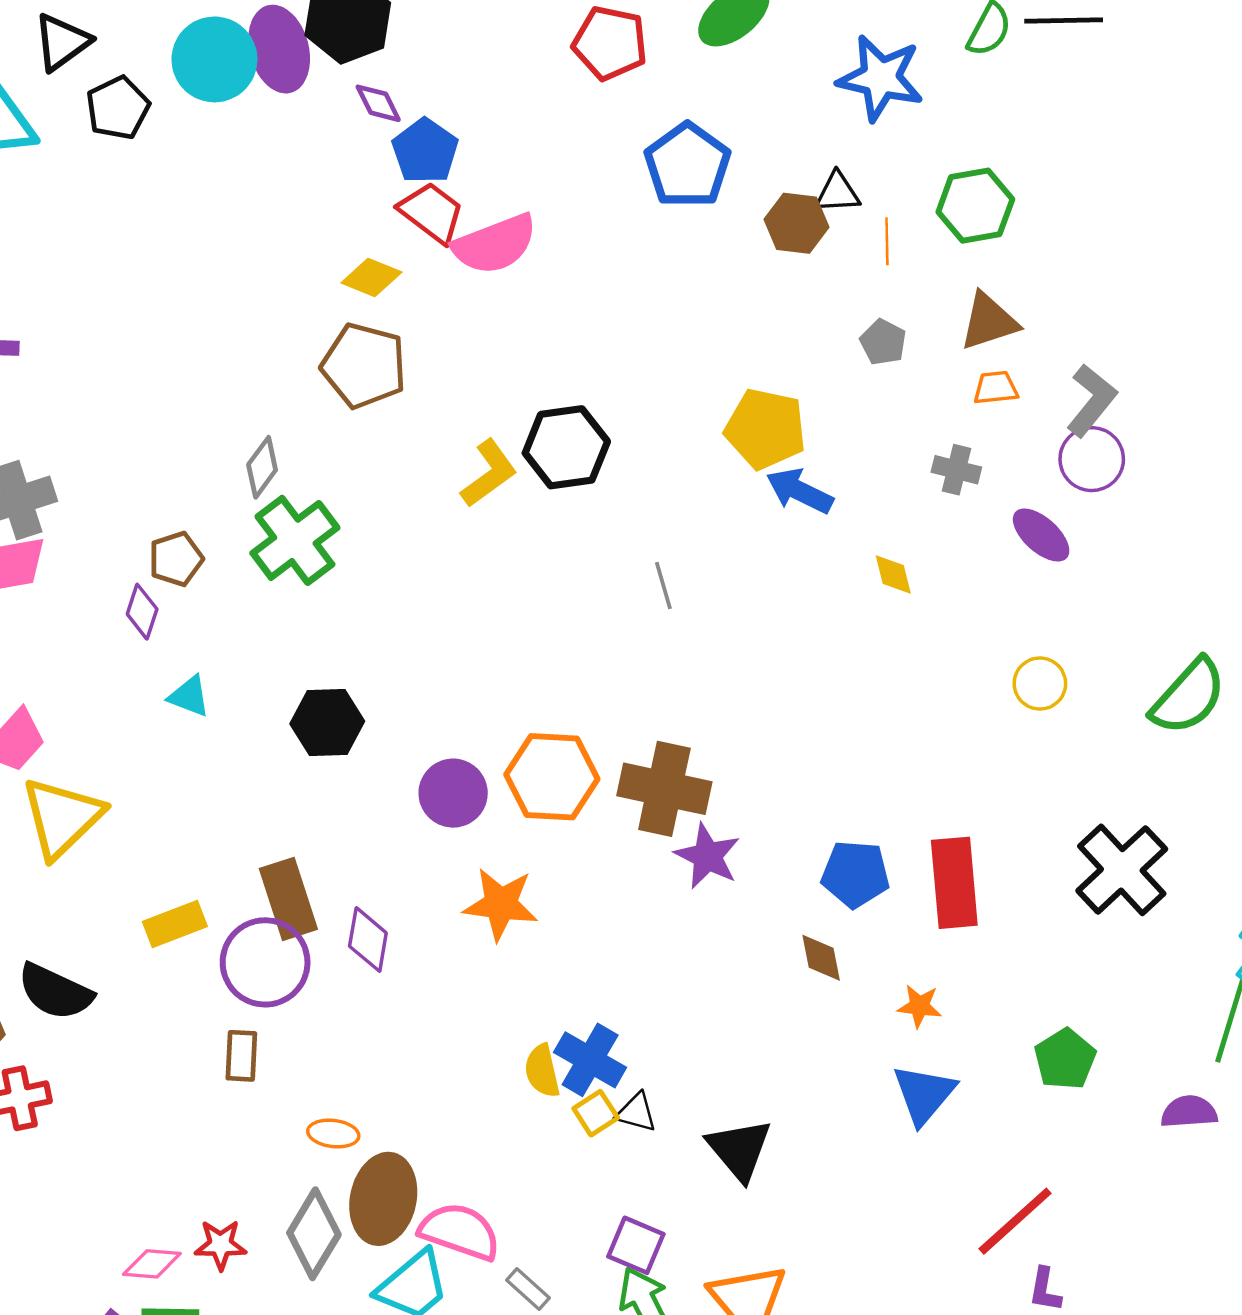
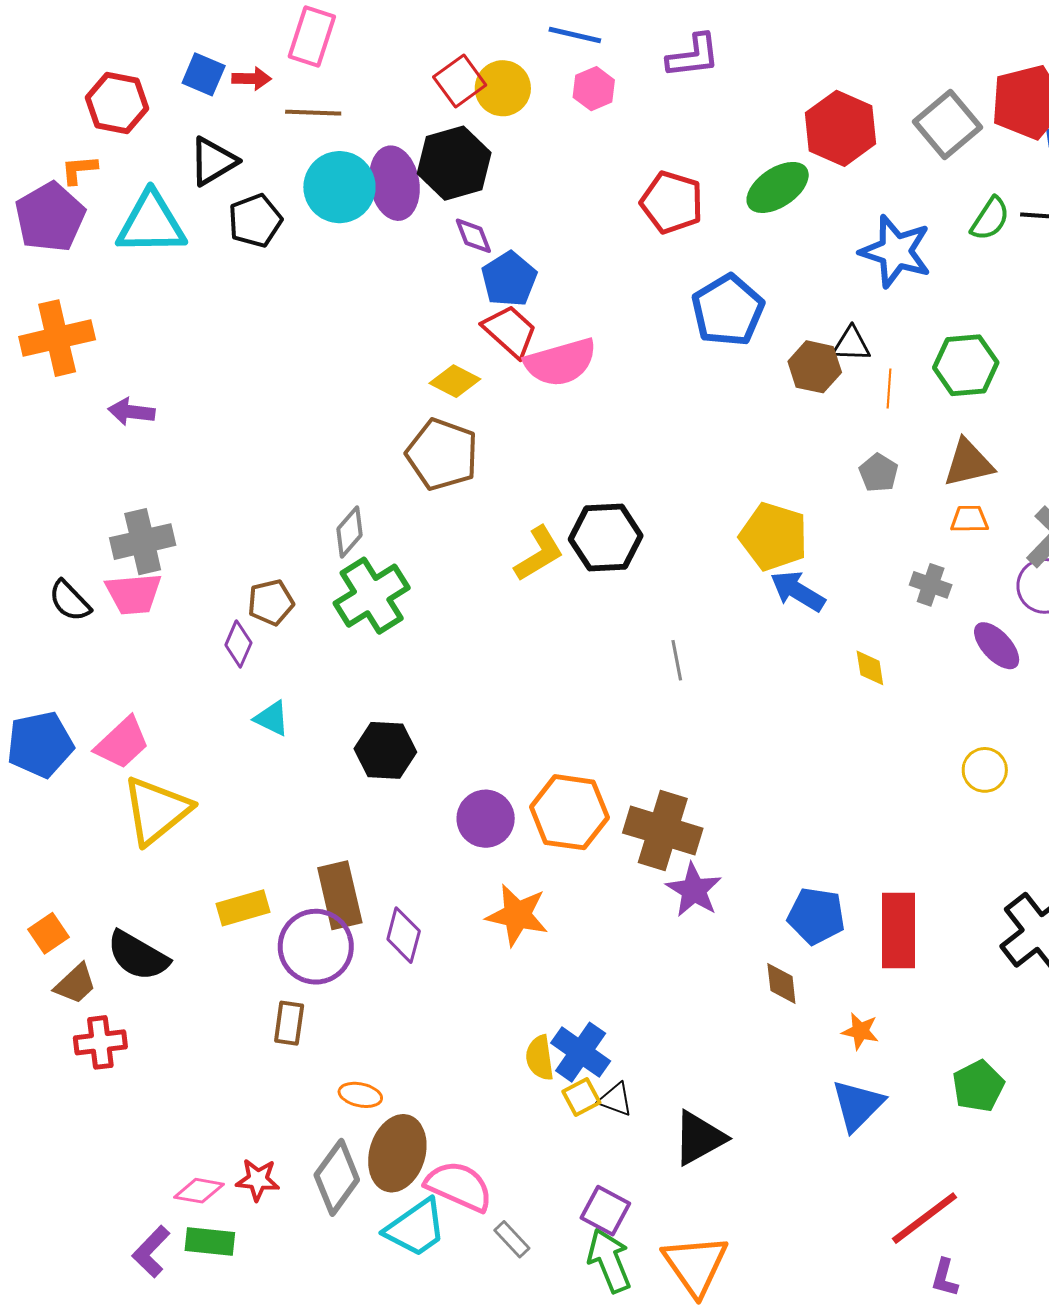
black triangle: (739, 1149) -> (699, 1138), turned 36

